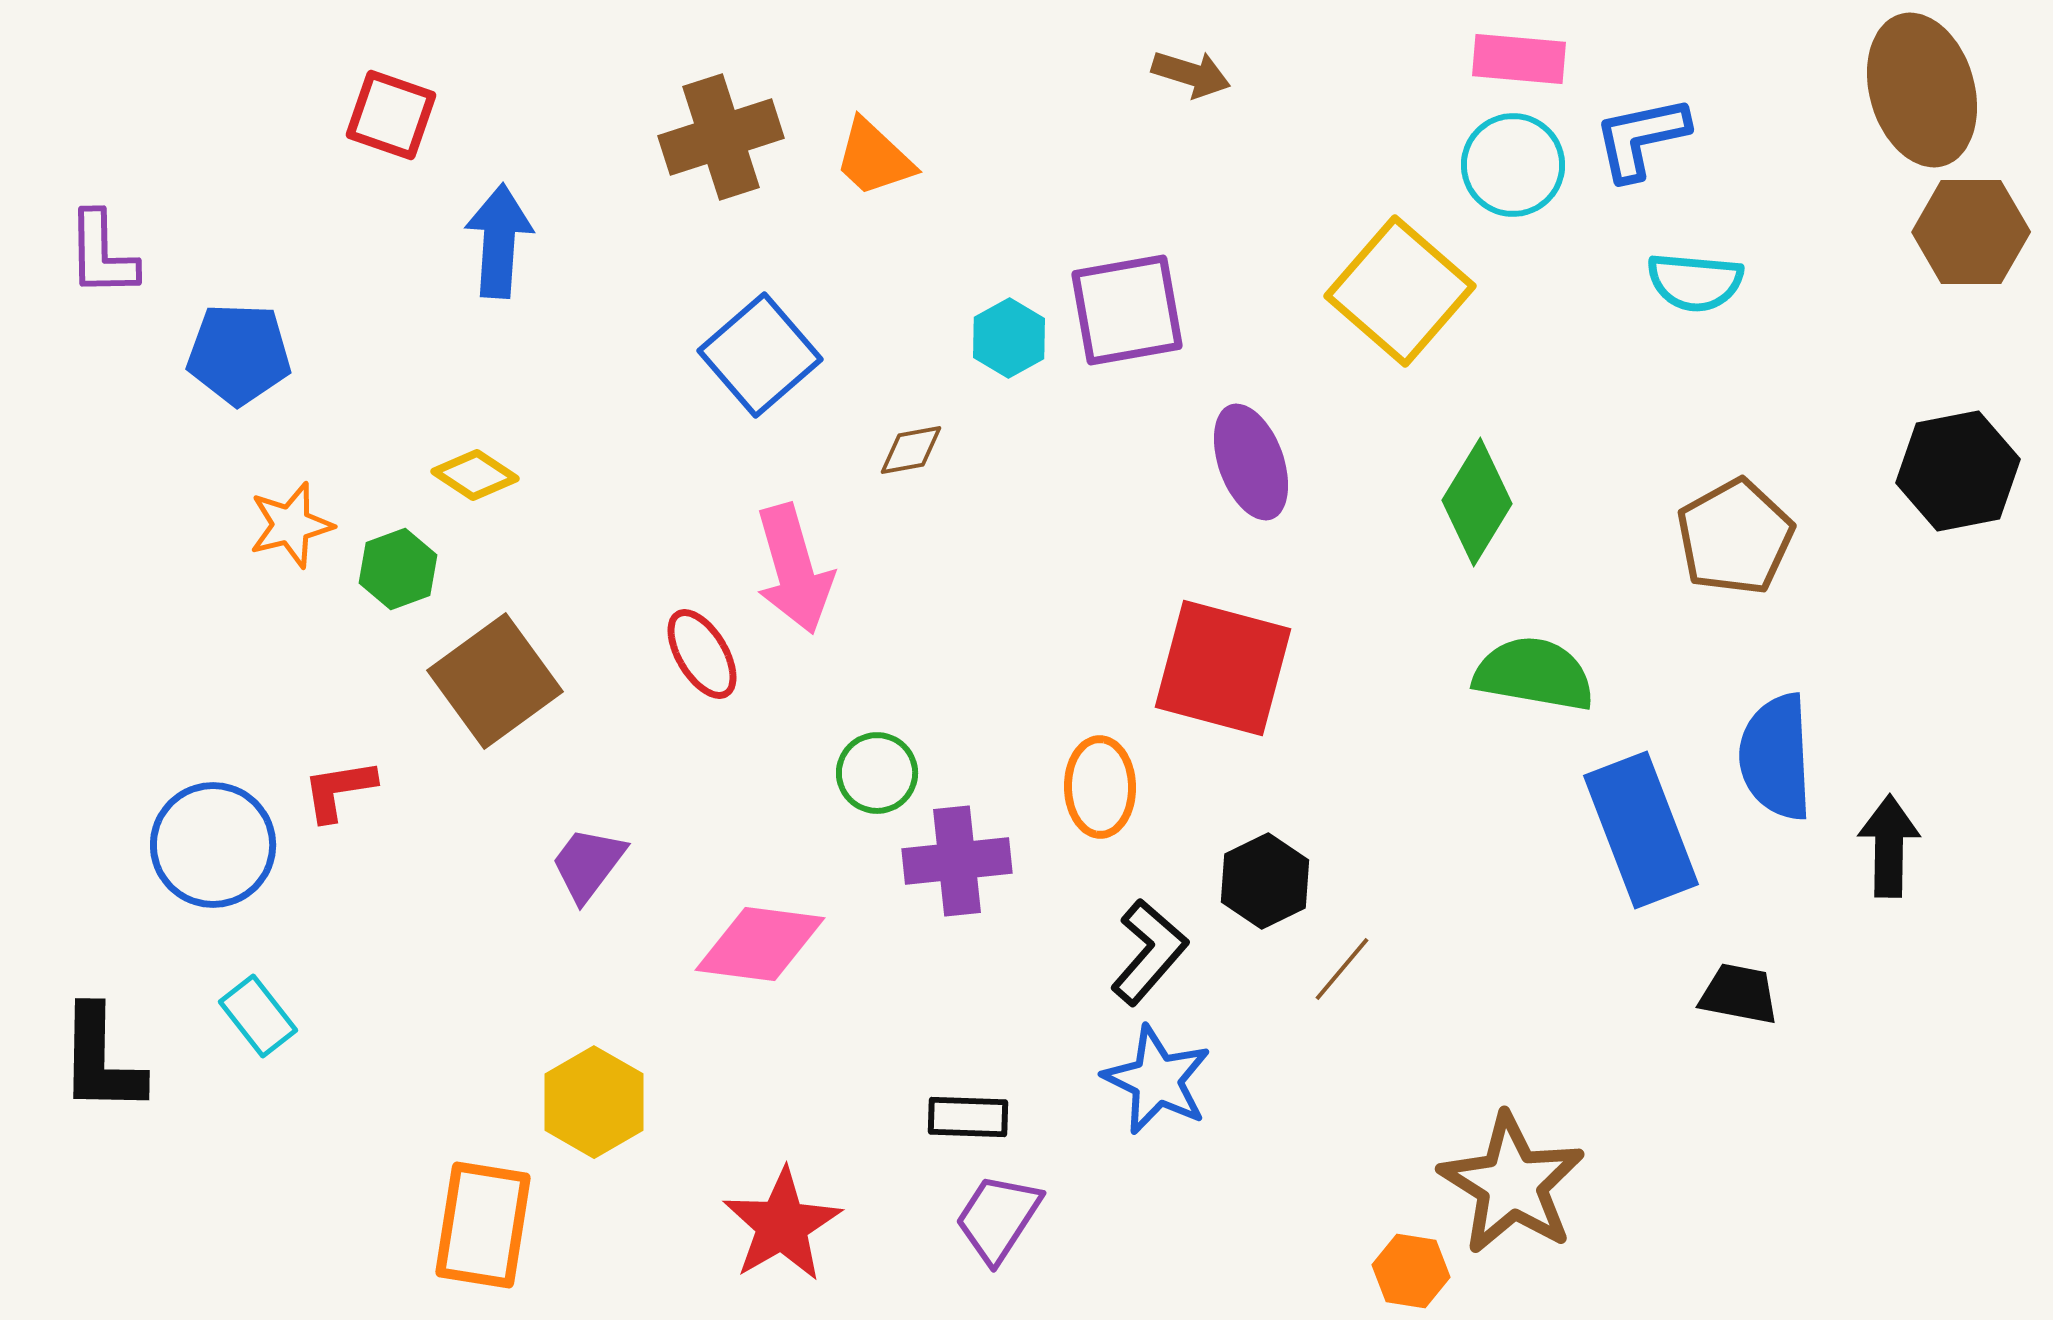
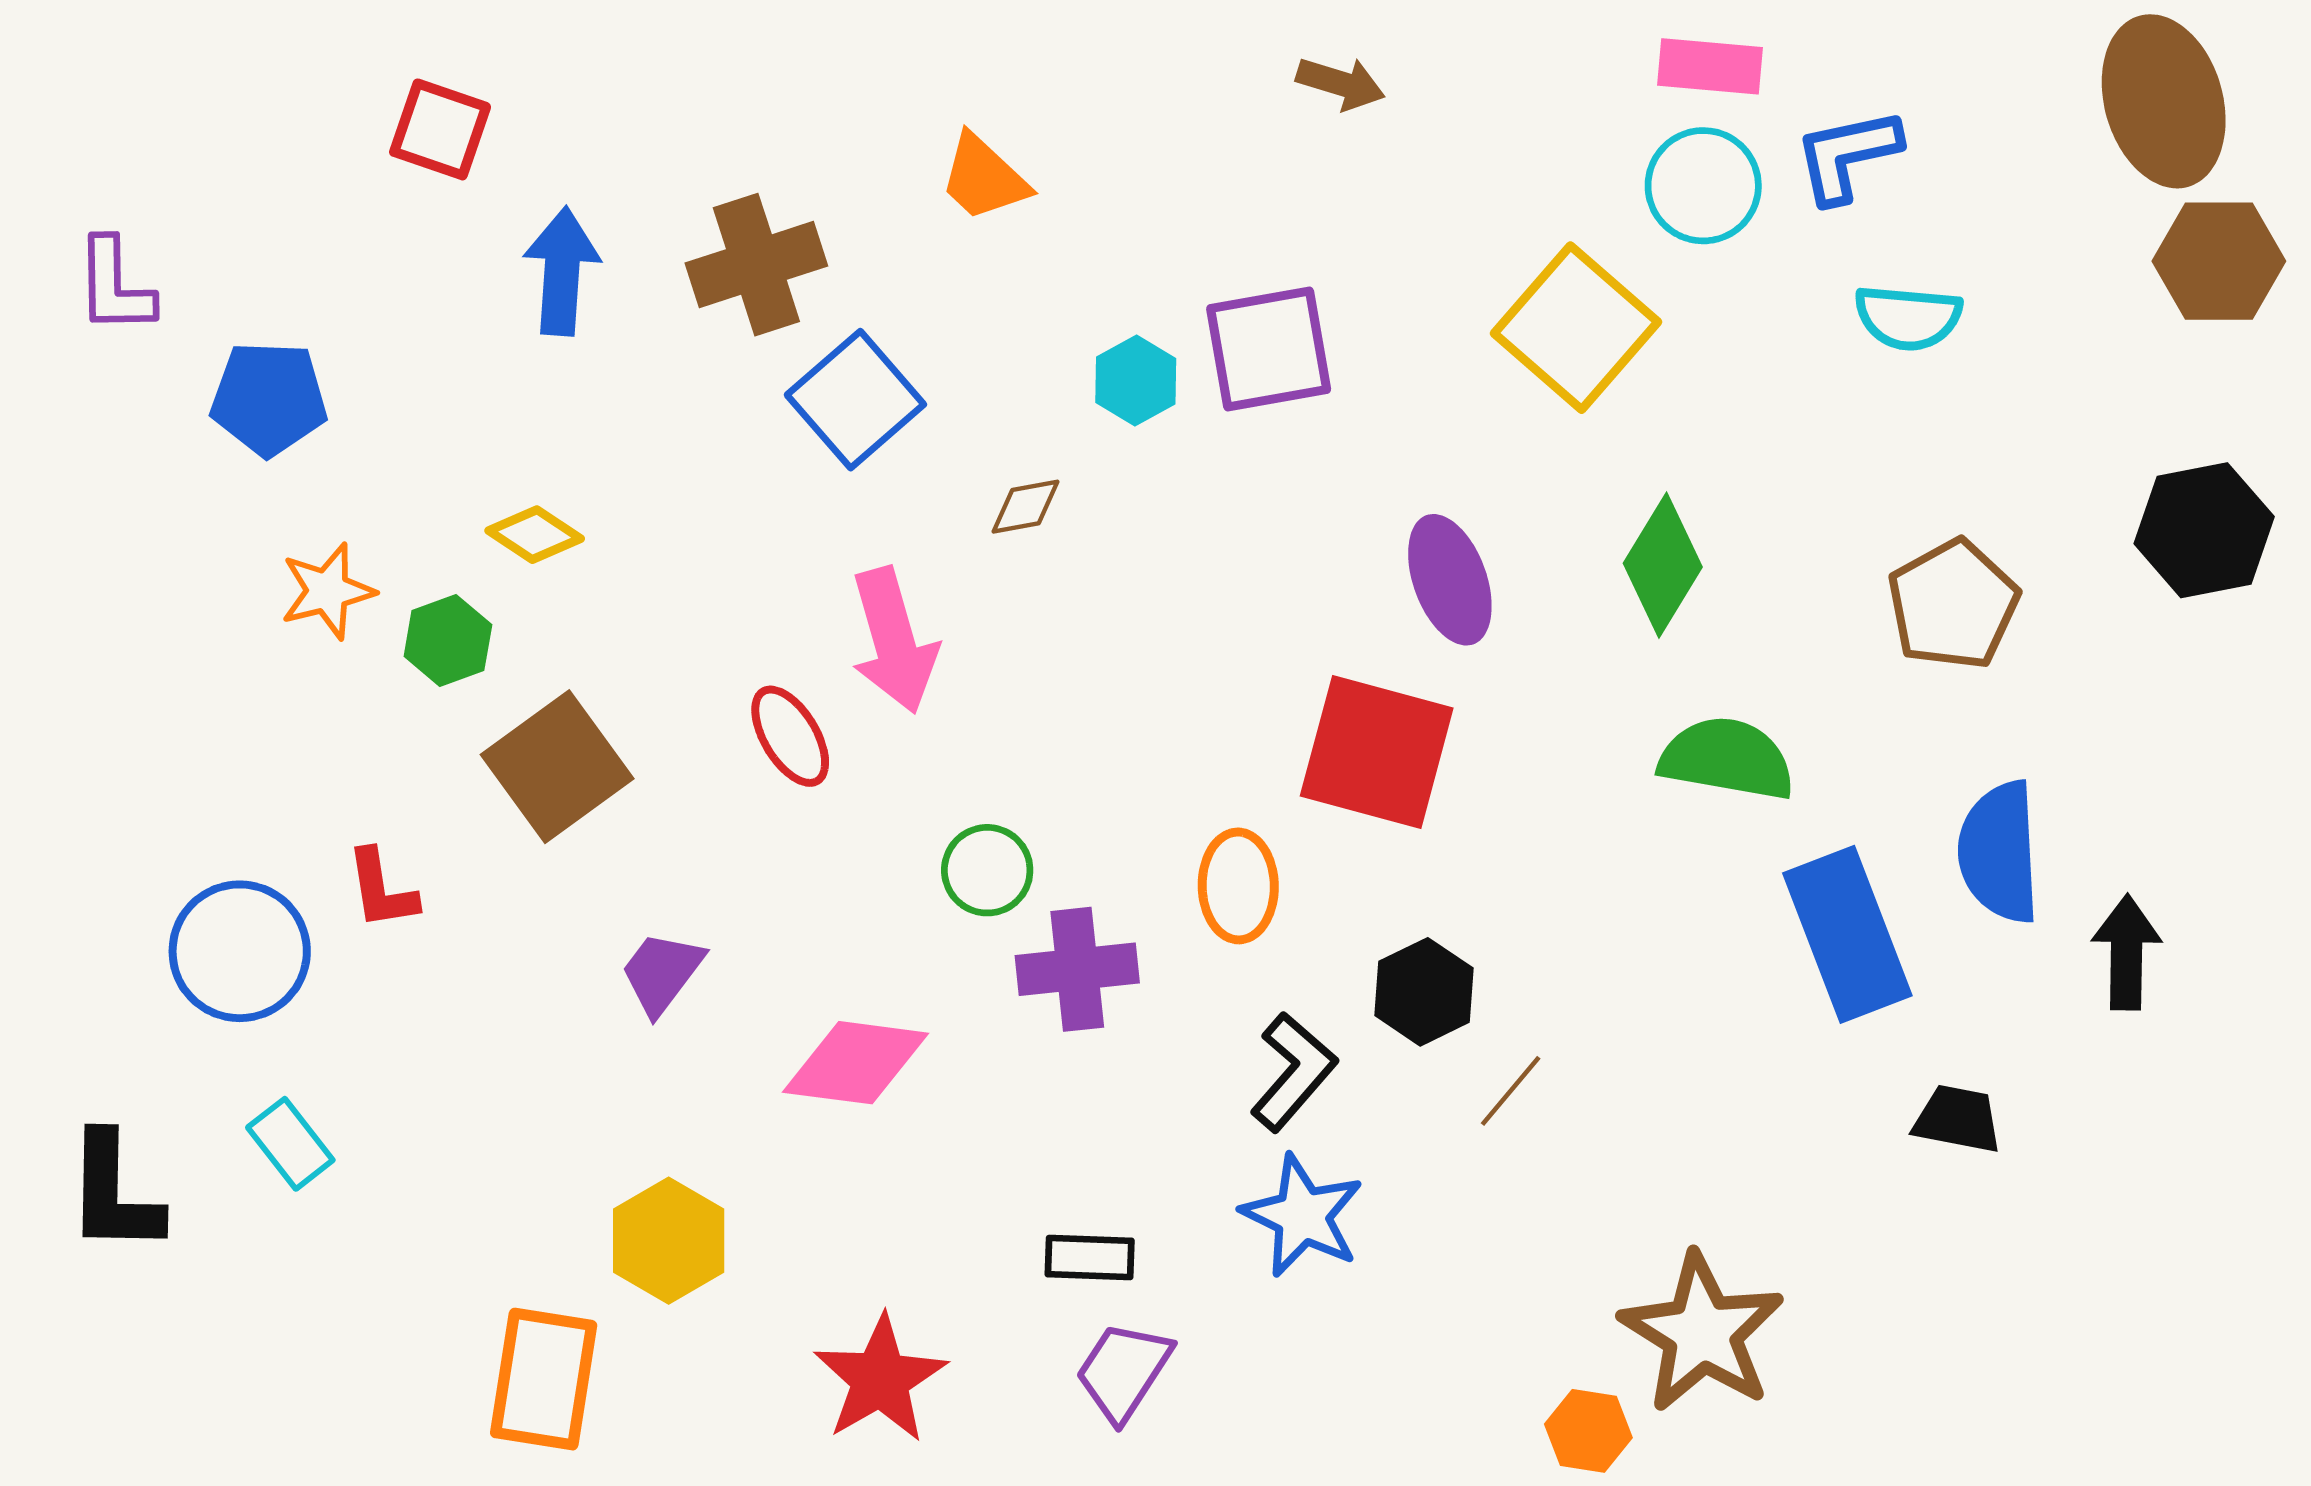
brown cross: (721, 137) -> (756, 265), moved
purple ellipse: (1251, 462) -> (1450, 580), moved
red L-shape: (339, 790) -> (382, 889), turned -90

